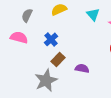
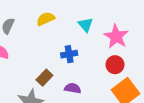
blue cross: (51, 39) -> (69, 54), moved, turned 32

